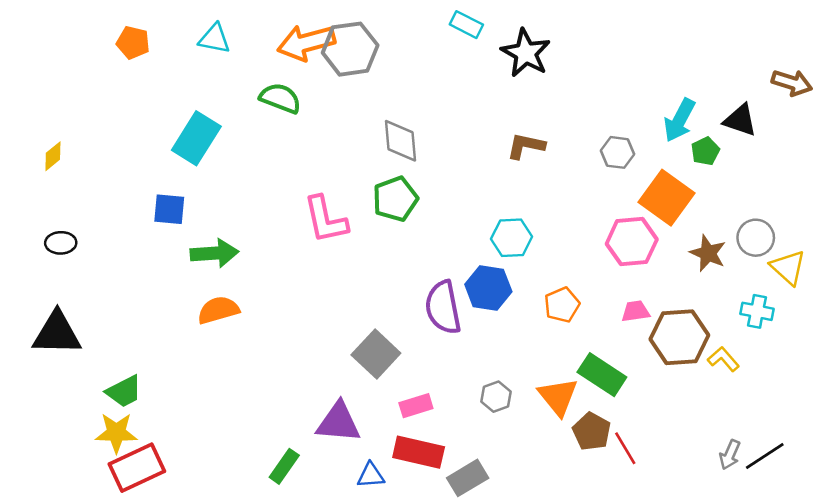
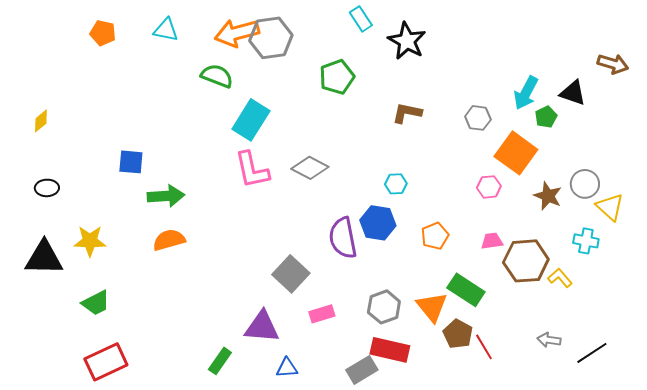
cyan rectangle: (466, 25) -> (361, 19), turned 30
cyan rectangle: (196, 138) -> (251, 120), moved
gray diamond: (400, 141) -> (310, 168), moved, turned -57
green pentagon: (395, 199) -> (337, 77), moved
cyan hexagon: (512, 238) -> (396, 184), size x0.7
pink hexagon: (632, 242) -> (489, 187), size x0.6
gray hexagon: (496, 397) -> (384, 307), size x1.4
yellow star: (116, 433) -> (90, 241), moved
red rectangle: (419, 452) -> (390, 350), moved
gray arrow: (730, 455) -> (549, 340), moved, turned 75

